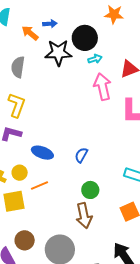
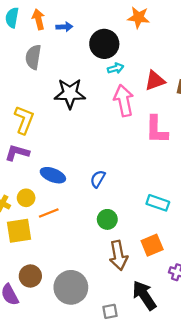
orange arrow: (30, 33) -> (39, 19), moved, turned 36
black star: (58, 53) -> (70, 94), moved
gray semicircle: (18, 67) -> (33, 57), moved
brown arrow: (84, 216) -> (118, 255), moved

